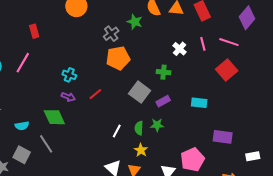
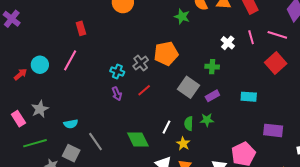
gray cross: (111, 34) -> (141, 63), moved
purple arrow: (68, 97) -> (117, 94), turned 48
green diamond: (54, 117) -> (138, 139), moved
yellow star: (141, 150) -> (183, 144), moved

